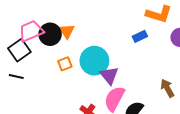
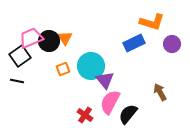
blue rectangle: (140, 36) -> (134, 43), size x1.5

